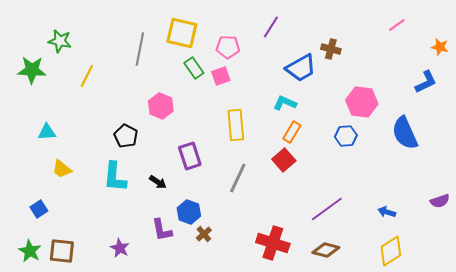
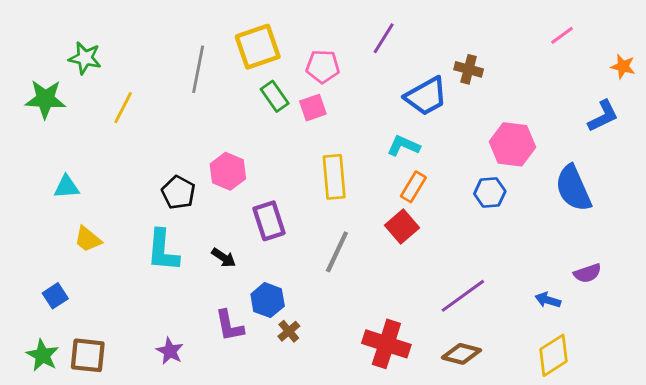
yellow square: (182, 33) -> (258, 47), turned -32
pink hexagon: (161, 106) -> (228, 171), moved
purple semicircle: (440, 201) -> (587, 273), moved

